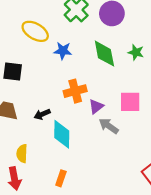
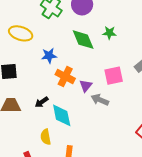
blue star: (63, 51) -> (49, 56), moved
orange cross: (75, 91) -> (65, 76), turned -36
yellow semicircle: (22, 154) -> (46, 137), moved

